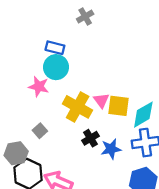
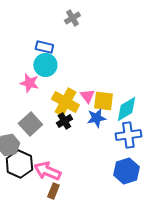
gray square: (40, 131) -> (30, 124), size x1.6
black cross: (90, 138) -> (64, 121), moved
blue star: (111, 149) -> (96, 118), moved

